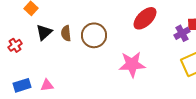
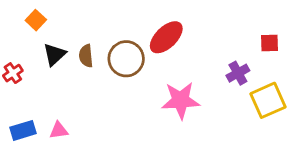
red ellipse: (145, 18) -> (166, 37), moved
purple cross: (182, 33) -> (238, 73), moved

